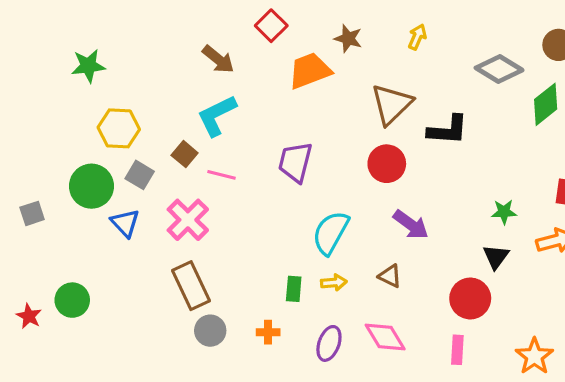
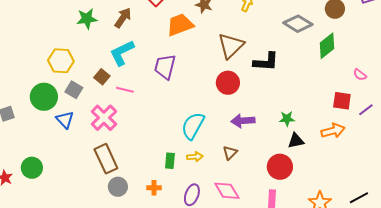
brown arrow: (218, 59) -> (123, 18), turned -95
green star: (88, 66) -> (87, 19), moved
purple trapezoid: (295, 162) -> (165, 67), moved
green star: (504, 212) -> (287, 119), moved
purple arrow: (411, 225) -> (243, 121), turned 140
black triangle: (496, 257) -> (296, 141), turned 42
brown triangle: (390, 276) -> (230, 153), turned 49

